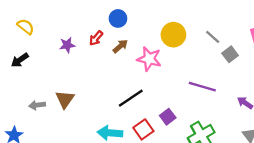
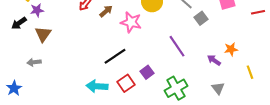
purple star: (67, 45) -> (37, 10), moved
purple line: (202, 87) -> (177, 46), turned 40
brown triangle: (65, 99) -> (43, 34), moved

